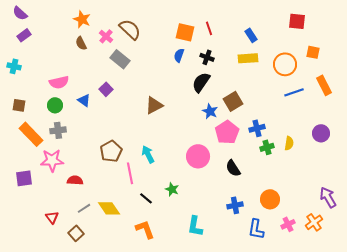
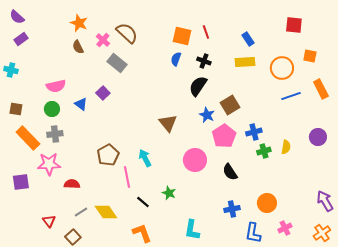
brown triangle: (154, 105) -> (168, 123), moved, turned -42
orange cross: (314, 222) -> (322, 233), moved

